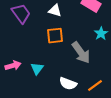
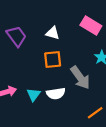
white semicircle: (68, 84) -> (56, 94), moved, turned -30

